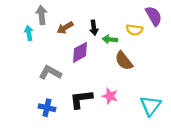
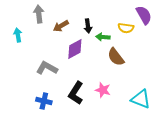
cyan arrow: (29, 33) -> (18, 35), moved
black L-shape: (81, 99) -> (76, 93), turned -50
cyan triangle: (150, 106) -> (141, 99), turned -45

